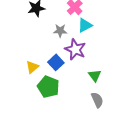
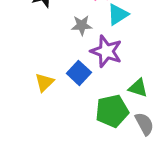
green triangle: (95, 76) -> (138, 88), turned -32
green pentagon: (48, 87) -> (112, 111), moved, turned -30

